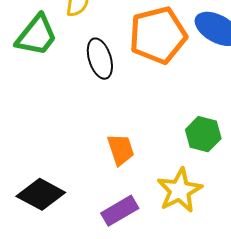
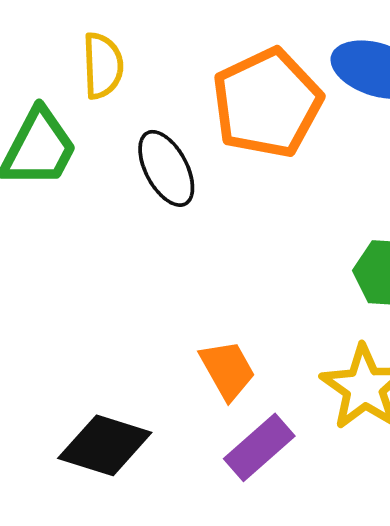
orange trapezoid: (121, 150) -> (227, 370), moved

